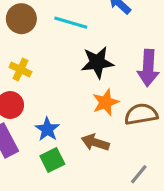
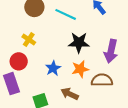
blue star: (47, 129) -> (53, 68), moved

